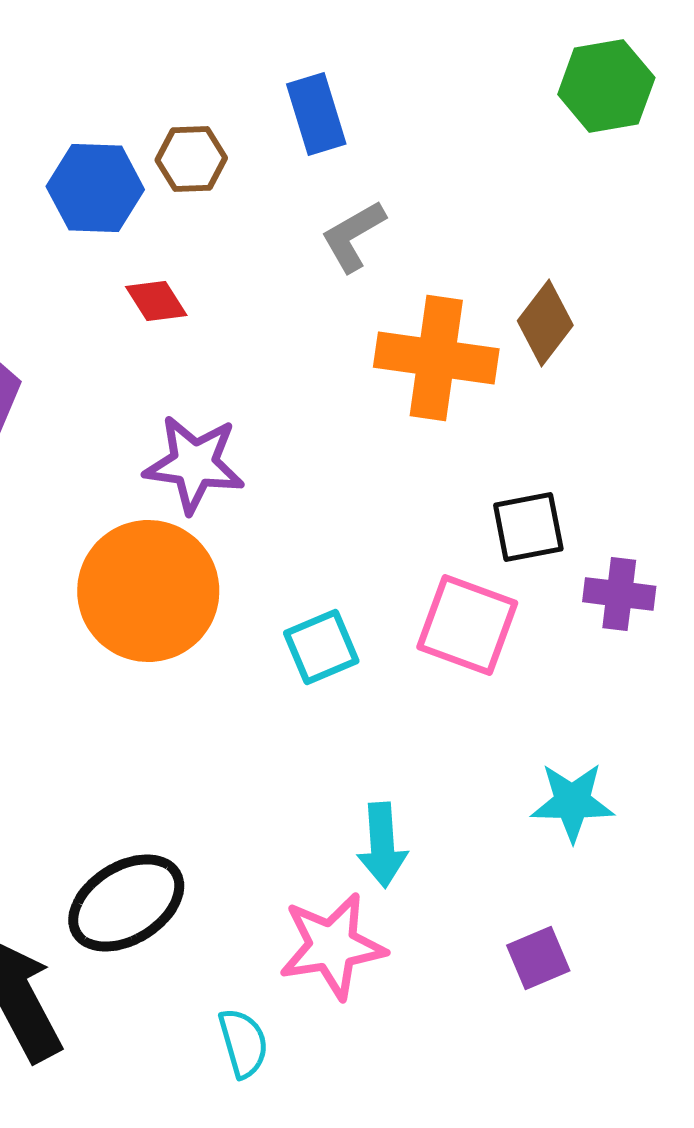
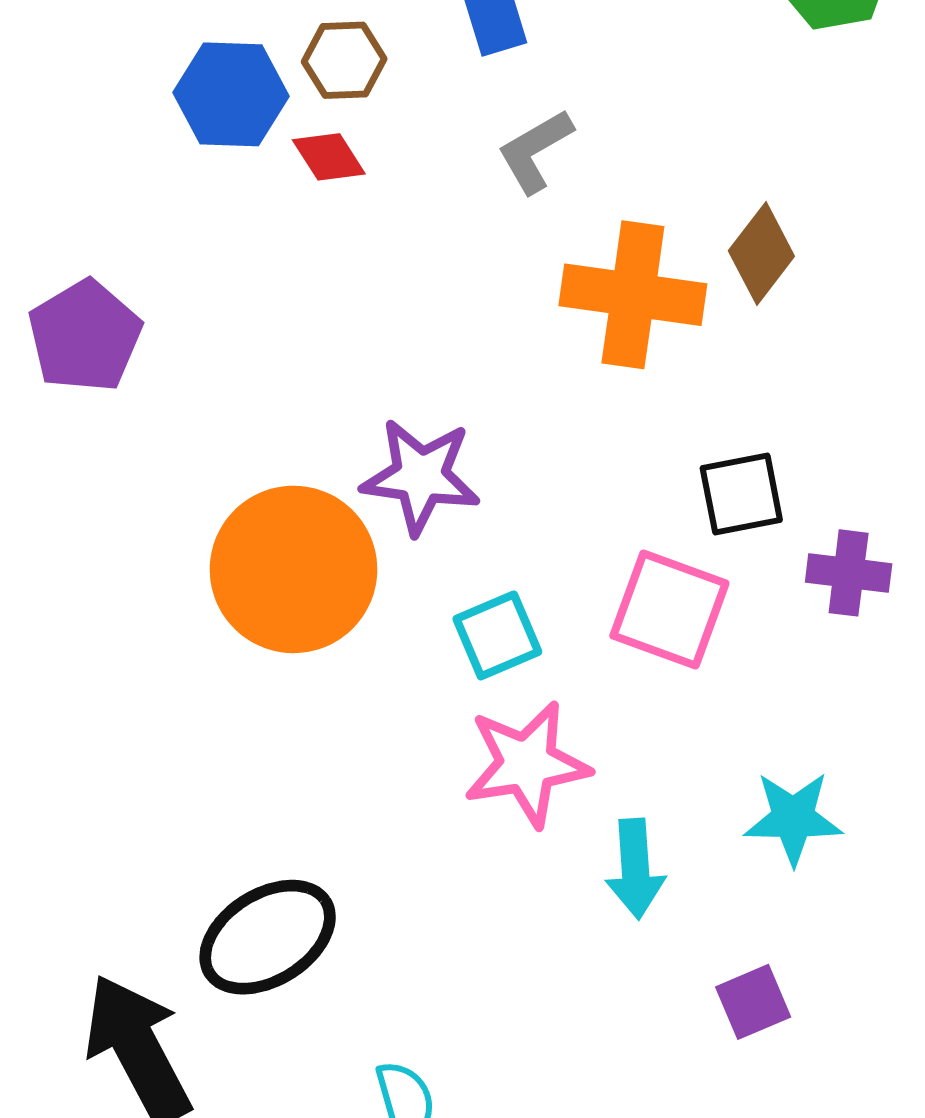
red diamond: (156, 301) -> (329, 157), moved
purple star: (194, 464) -> (421, 476), moved
cyan arrow: (382, 845) -> (635, 869), moved
pink star: (332, 946) -> (527, 764), moved

